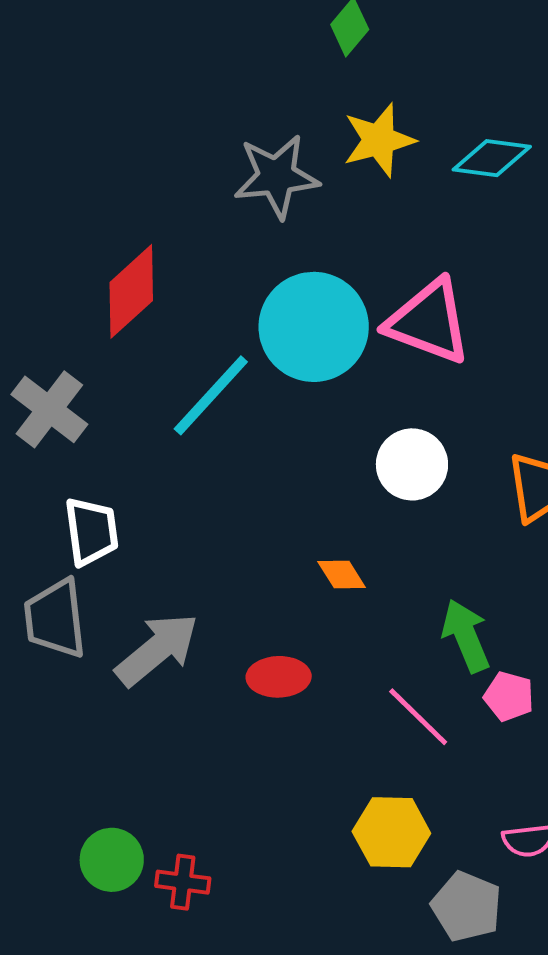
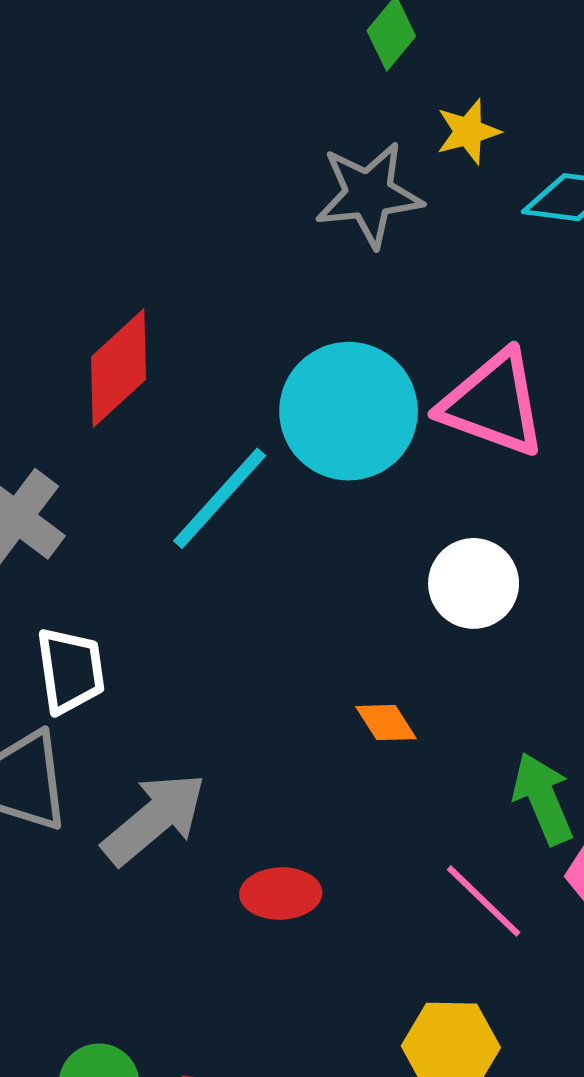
yellow star: (379, 140) -> (468, 132), moved, size x0.7
gray star: (276, 176) -> (369, 195), moved
red ellipse: (279, 677) -> (281, 894), moved

